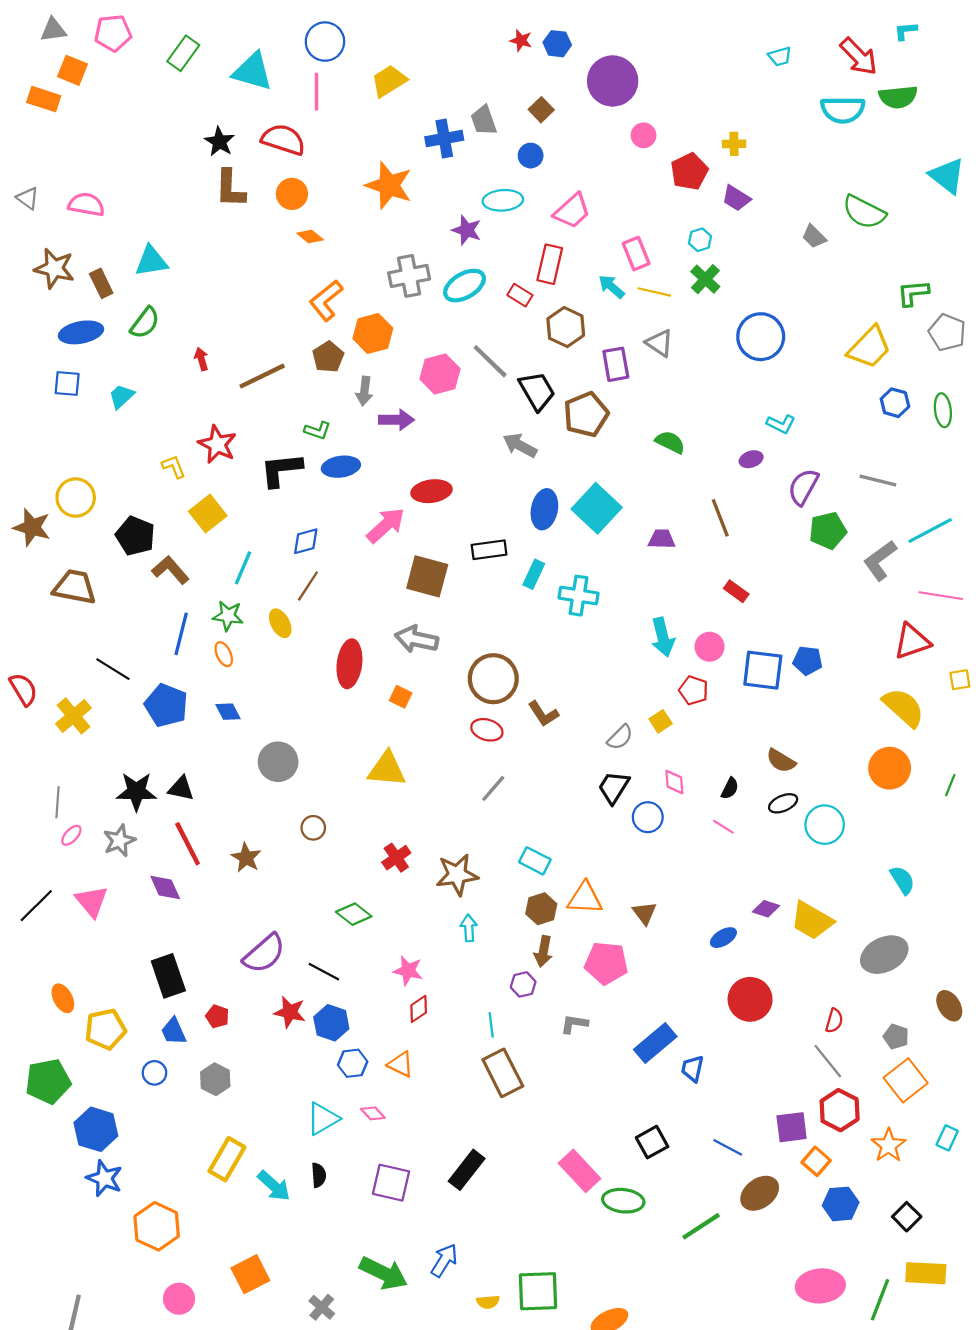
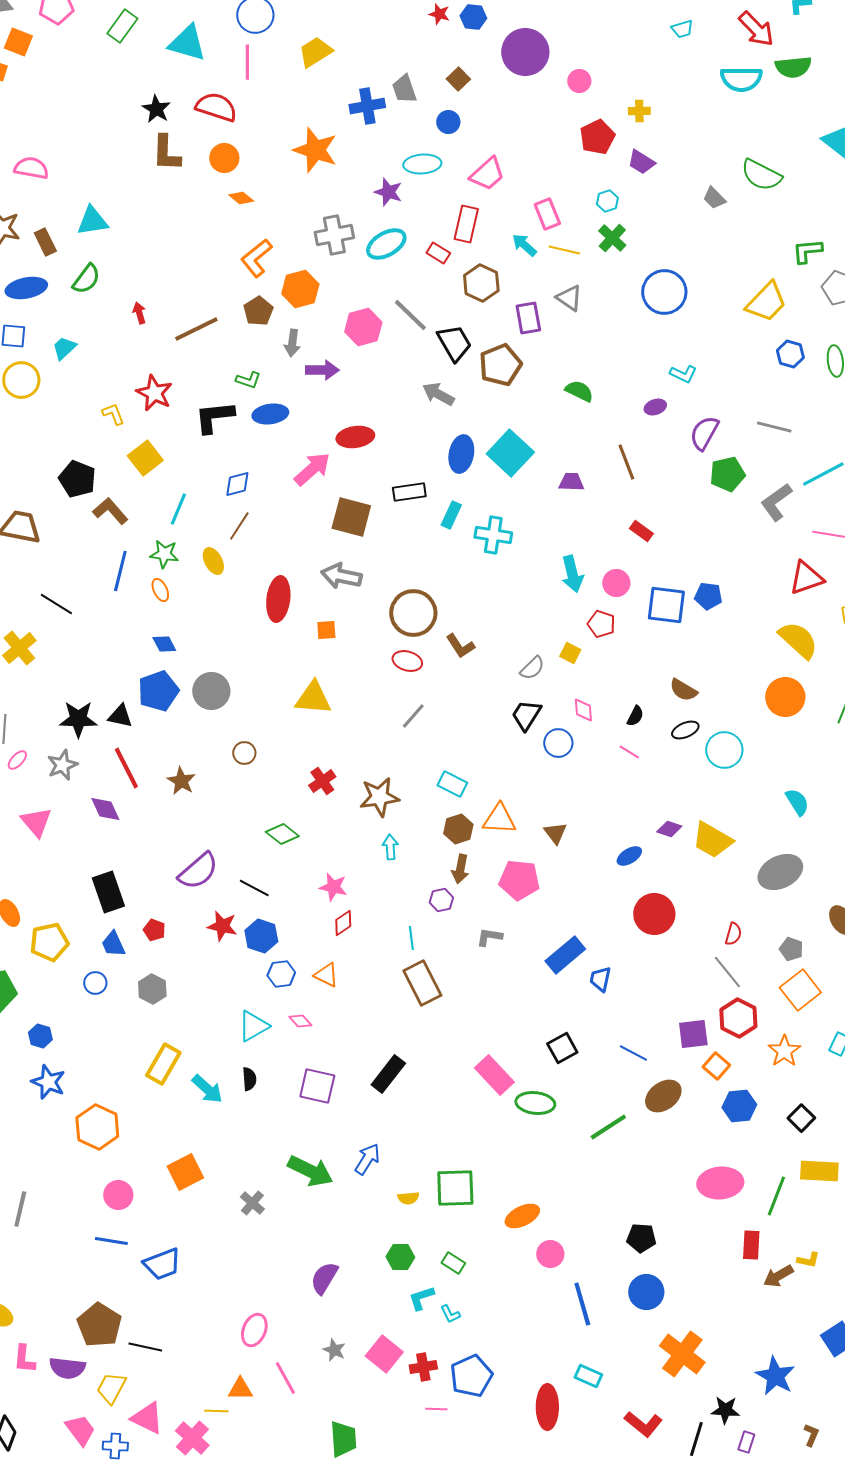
pink circle: (644, 135) -> (579, 81), moved
yellow circle: (76, 498) -> (21, 380), moved
orange square: (401, 697) -> (326, 630), turned -30
blue pentagon: (166, 705) -> (158, 691), moved, turned 30
yellow square: (661, 721) -> (570, 653), turned -30
blue hexagon: (96, 1129) -> (40, 1036), size x0.6

